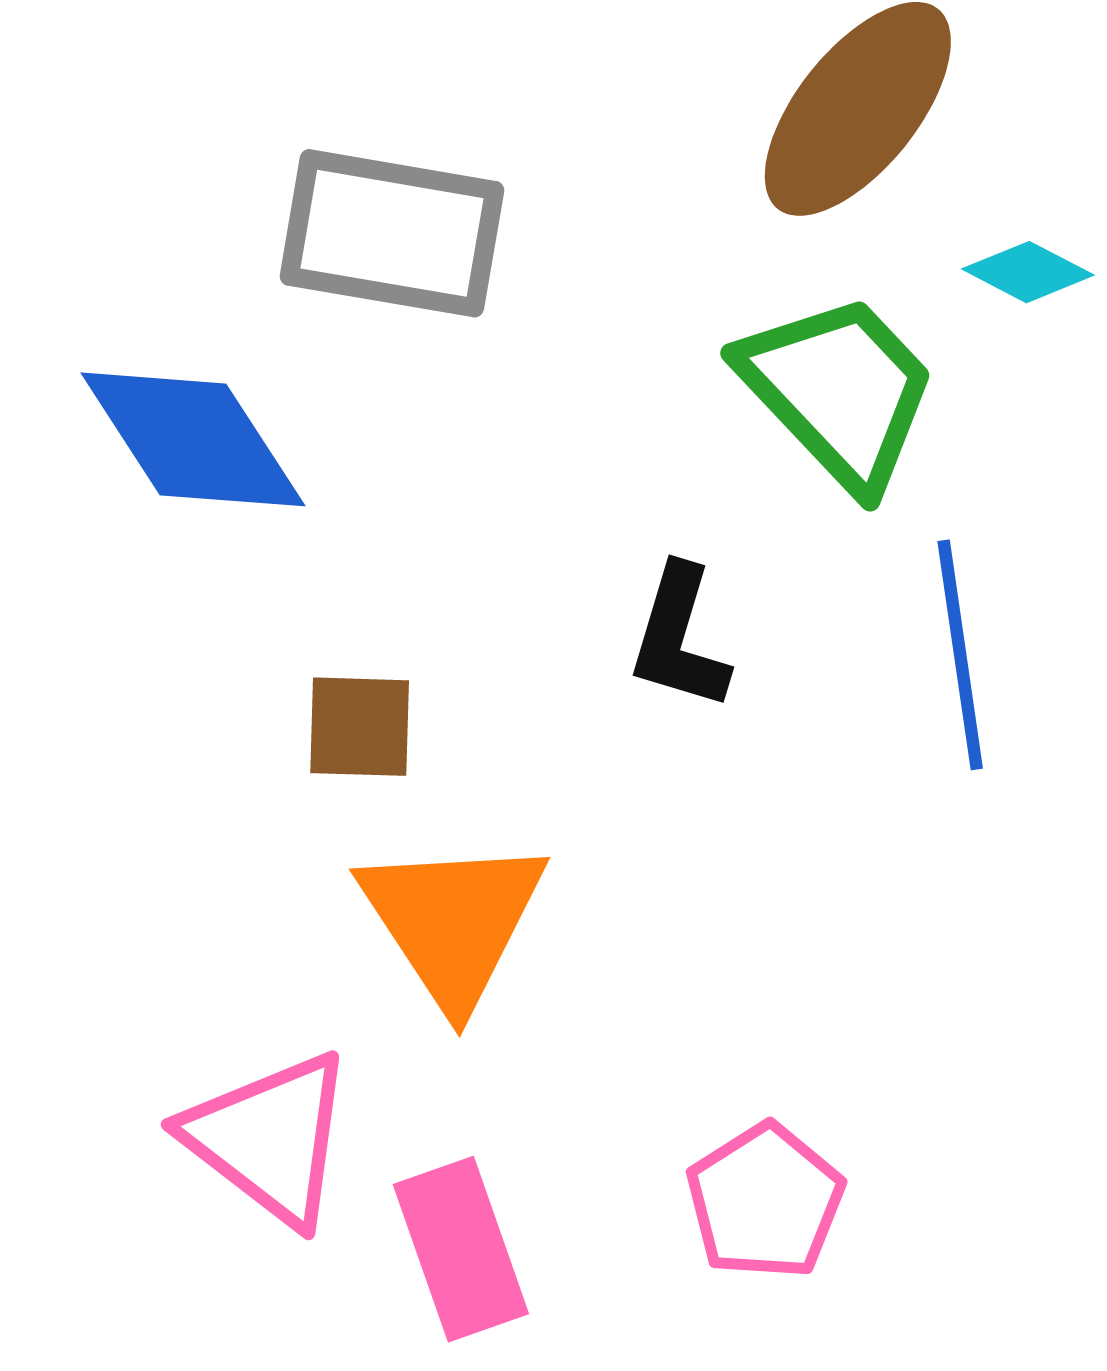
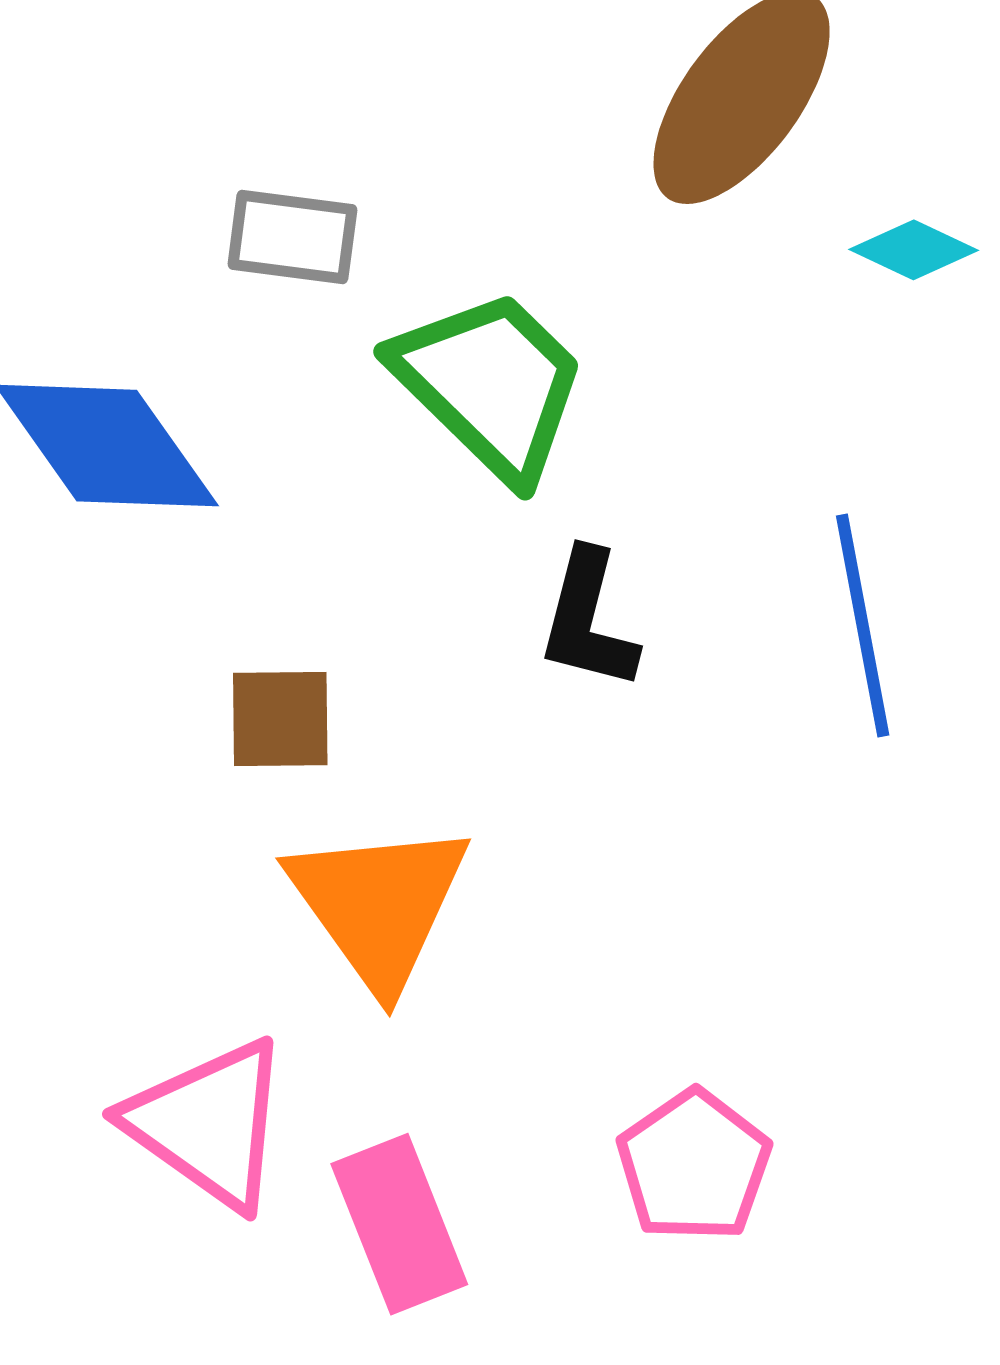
gray rectangle: (392, 233) -> (292, 237), size x0.6
green trapezoid: (839, 391) -> (490, 384), moved

